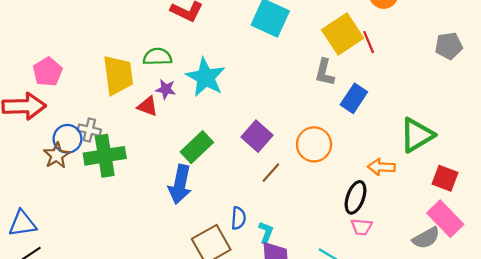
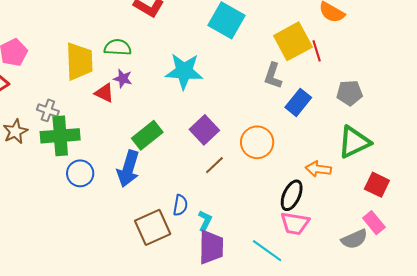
gray pentagon: (449, 46) -> (350, 93), moved
cyan star: (206, 77) -> (184, 71), moved, turned -30
blue circle: (67, 139) -> (80, 173), moved
pink rectangle: (445, 219) -> (374, 223), size x0.7
pink trapezoid: (362, 227) -> (295, 223), size x1.4

